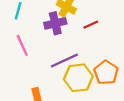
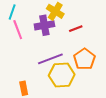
pink line: (22, 45) -> (18, 30), moved
orange pentagon: (106, 72) -> (84, 59), moved

